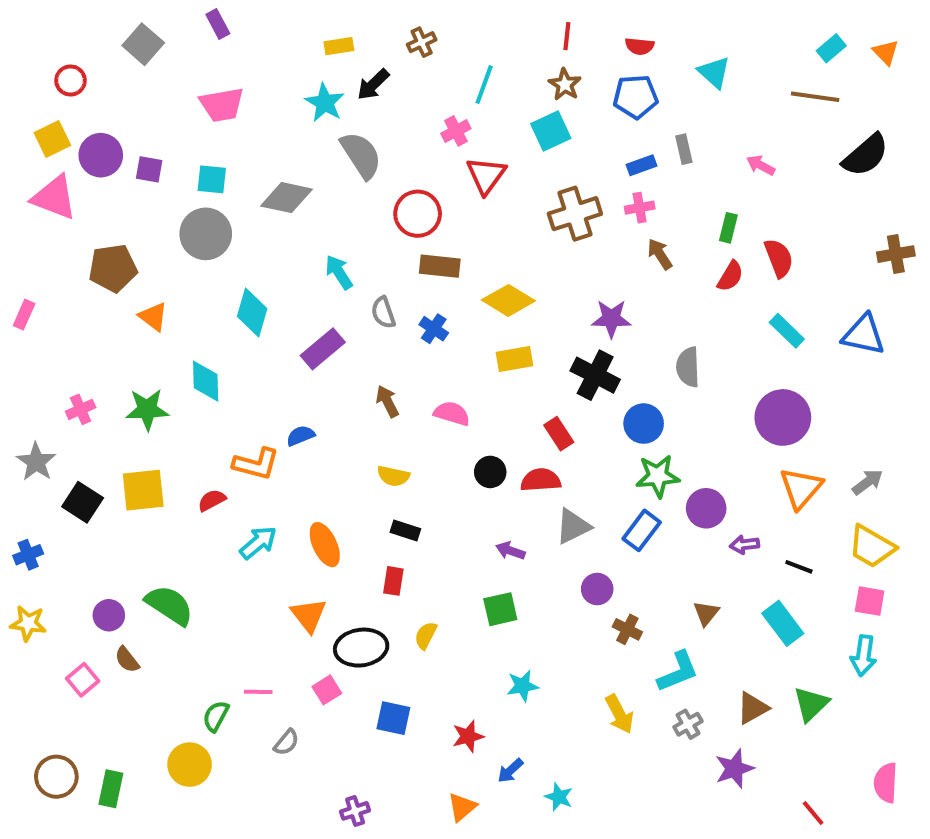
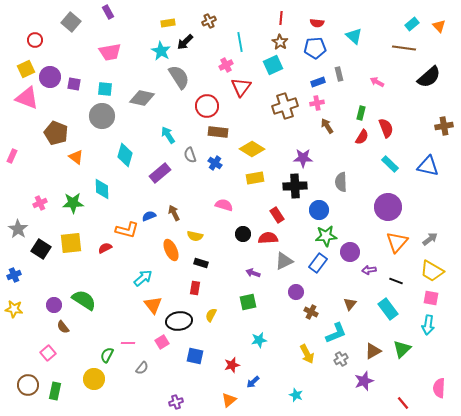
cyan line: (484, 85) -> (240, 42), turned -30
brown pentagon: (113, 268) -> (56, 133), turned 30
black cross: (595, 375) -> (295, 186), turned -30
brown arrow: (387, 401) -> (174, 213), moved
cyan arrow: (258, 543) -> (143, 278), moved
orange ellipse: (325, 545) -> (171, 250), moved
pink square: (83, 680) -> (48, 353), moved
cyan star: (559, 797) -> (296, 395), moved

